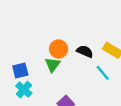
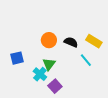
green triangle: (53, 65) -> (49, 64), moved
cyan cross: (24, 90) -> (40, 74), moved

